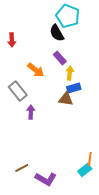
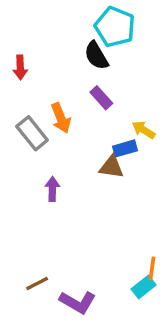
orange arrow: (36, 70) -> (61, 118), turned 30
yellow arrow: (70, 73) -> (144, 130), moved, turned -64
gray rectangle: (18, 91) -> (32, 133), moved

